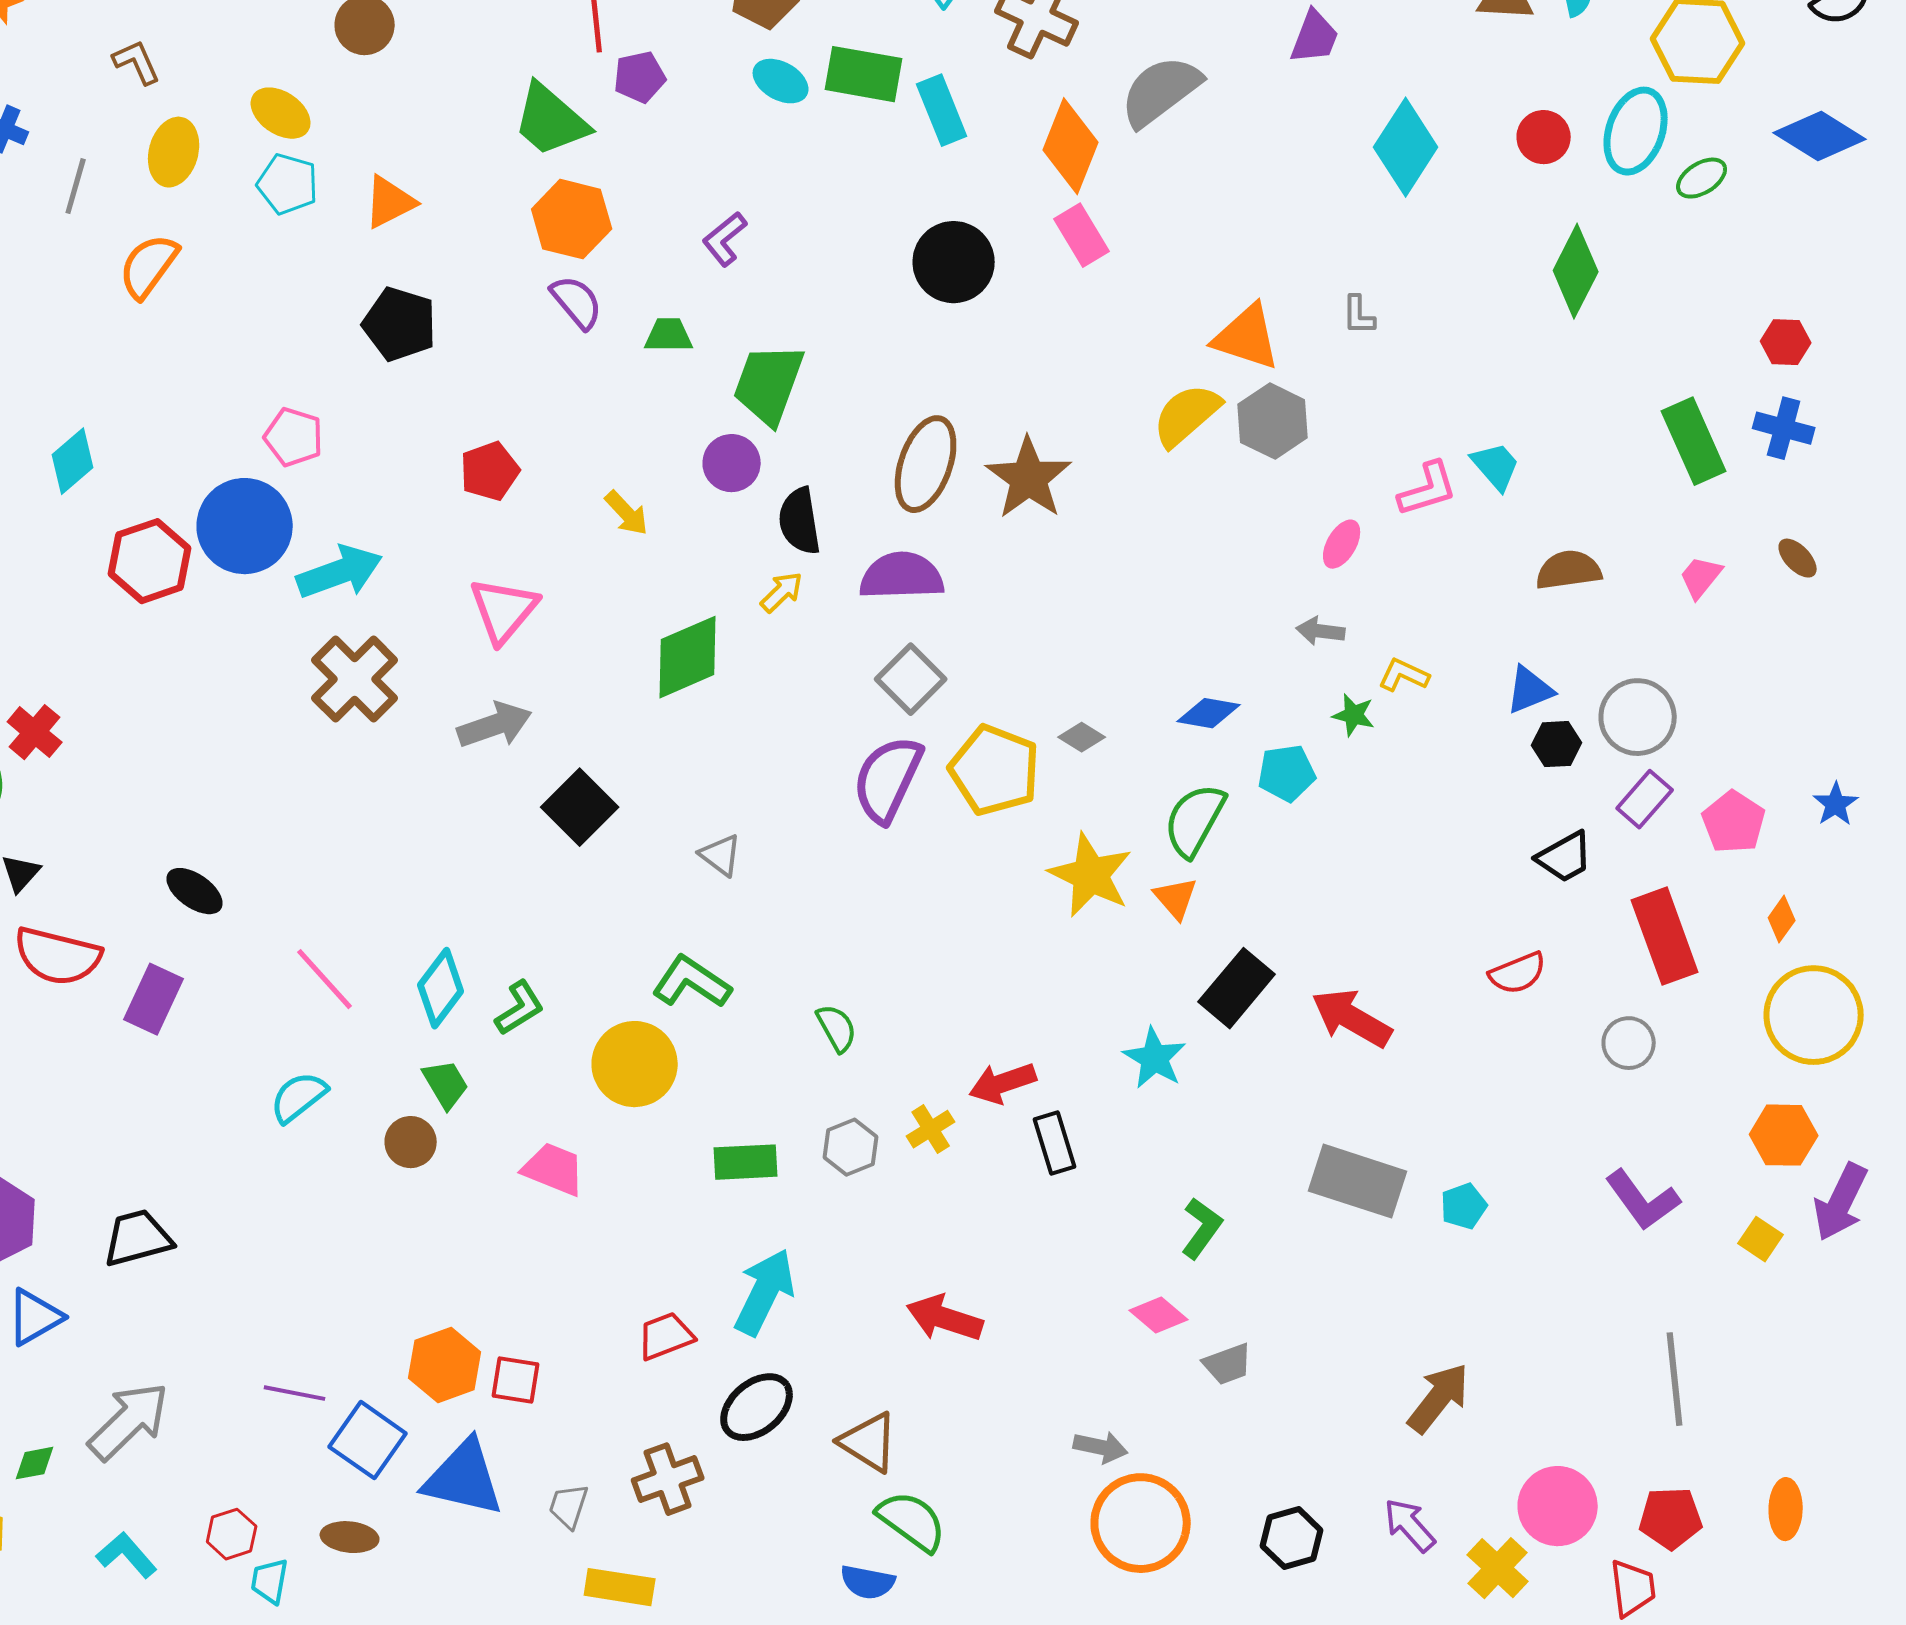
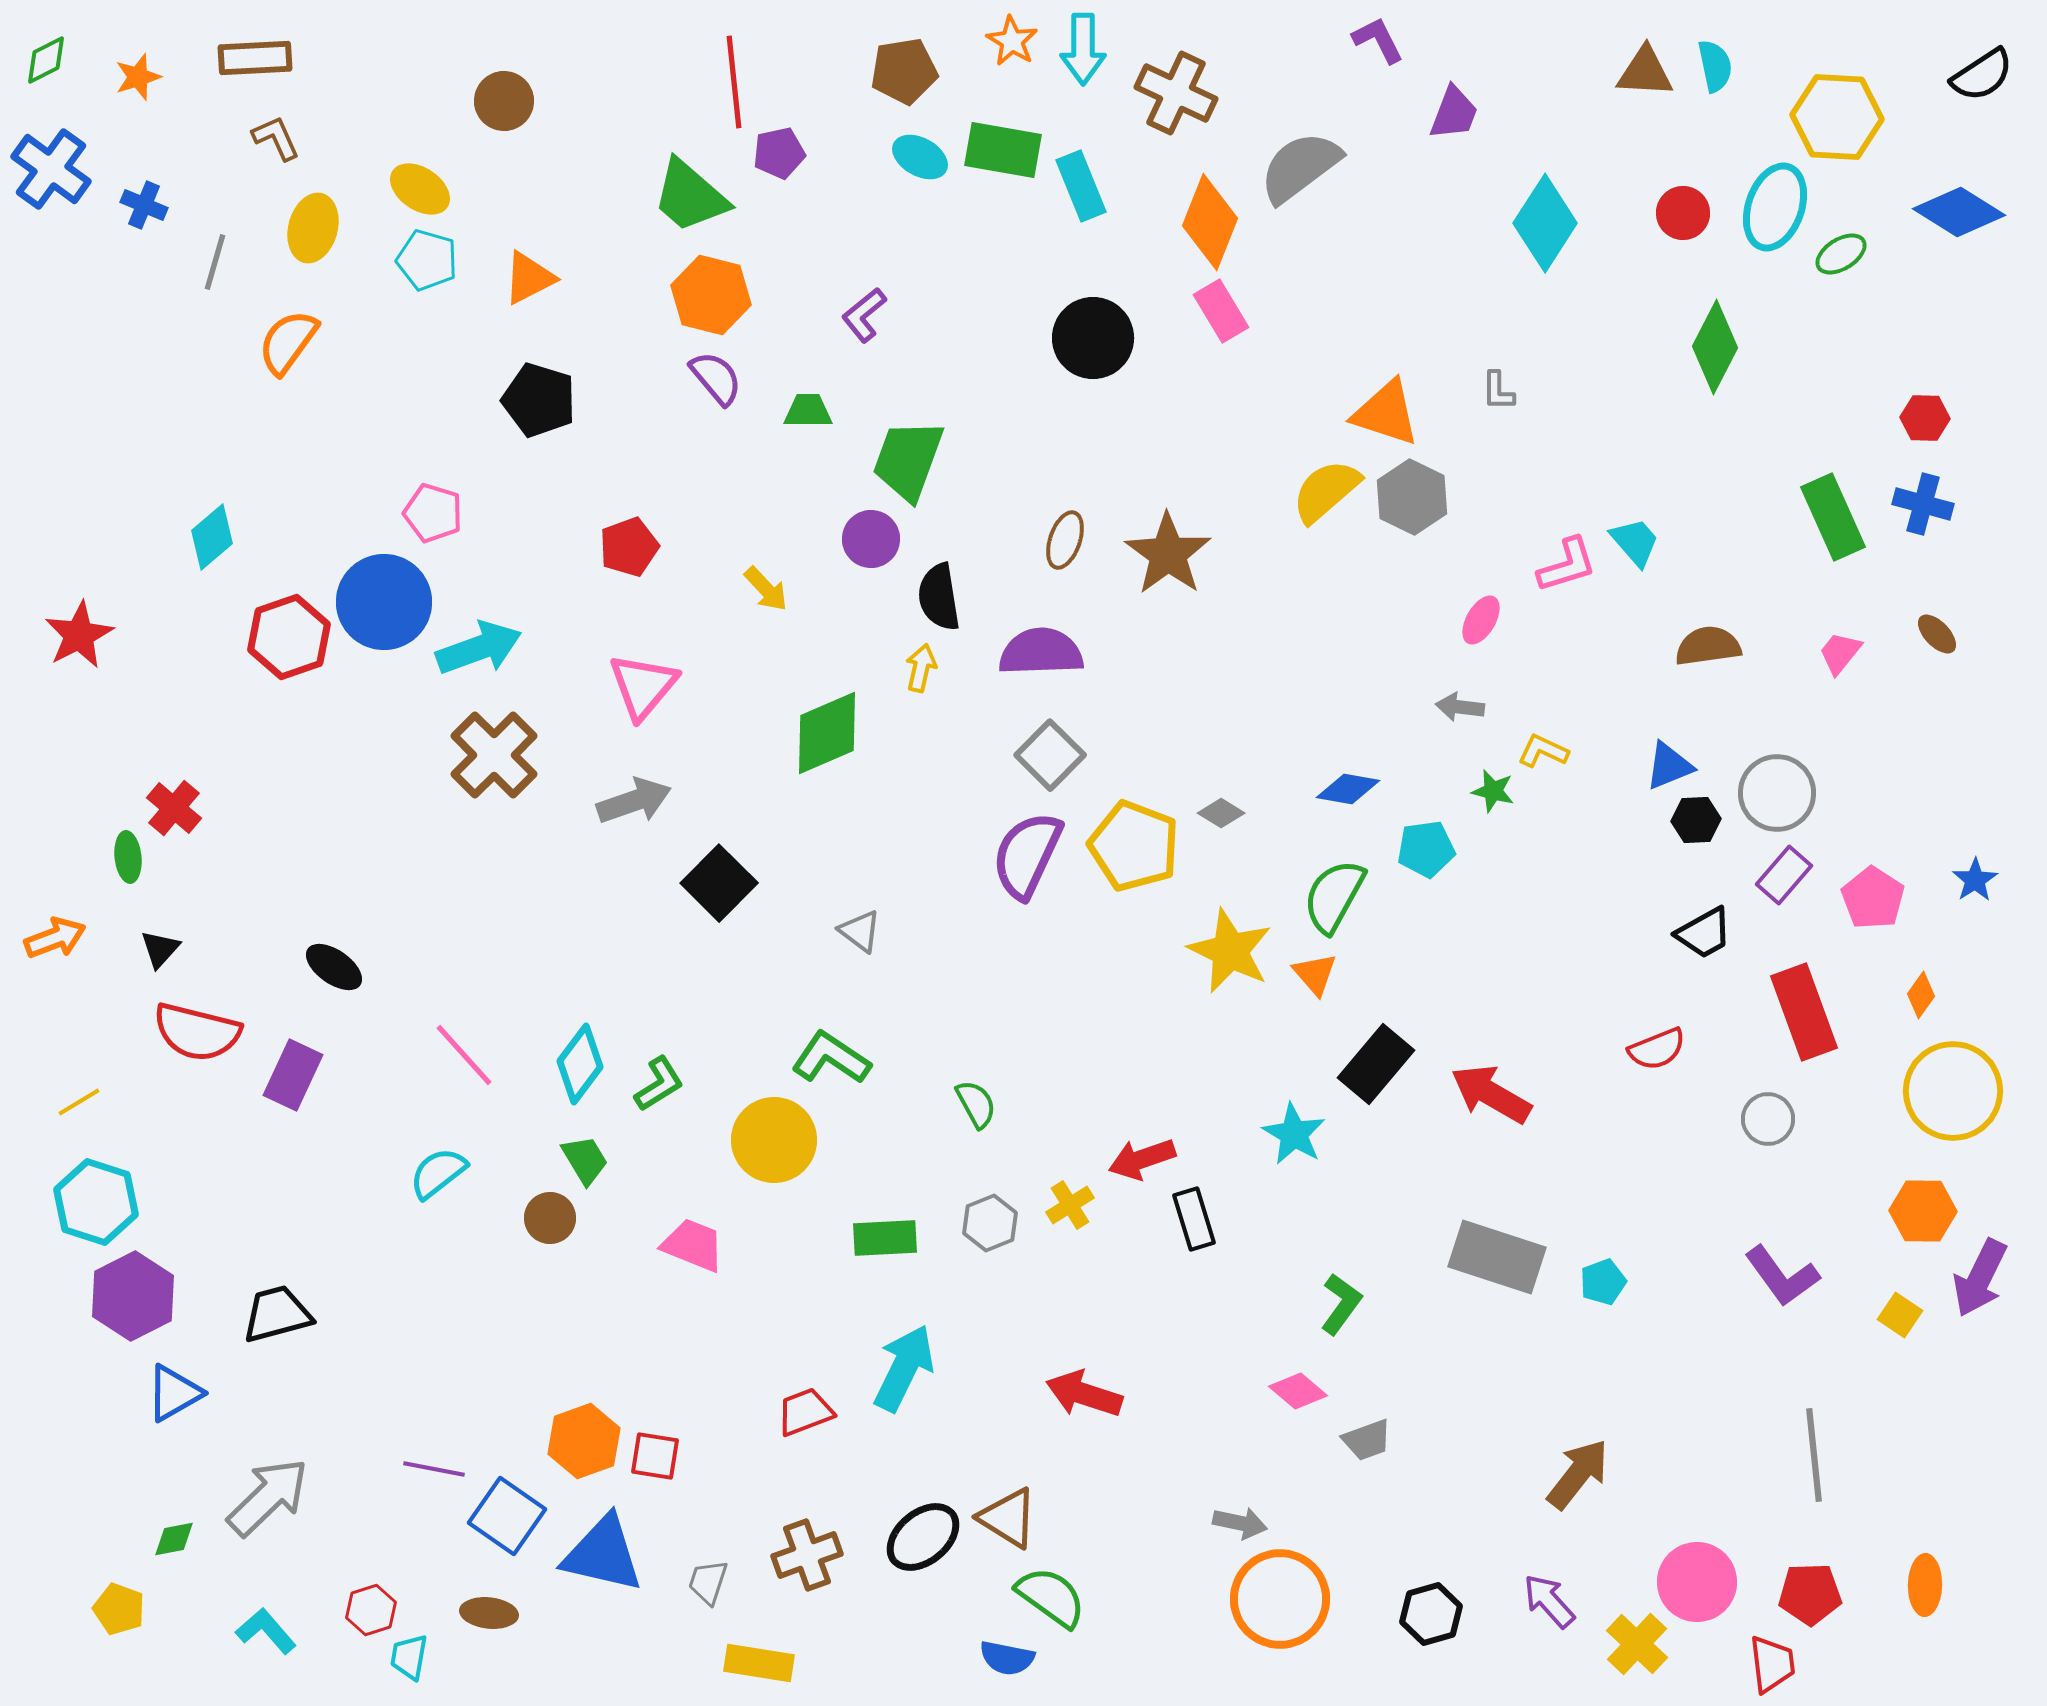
brown ellipse: (926, 464) -> (1065, 540), size x0.6
yellow arrow: (782, 592) -> (921, 668), turned -33
black ellipse: (757, 1407) -> (923, 1537), moved

